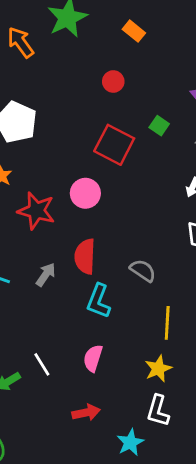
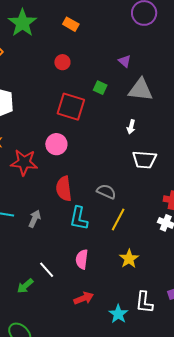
gray arrow: (46, 275) -> (35, 219), moved
yellow line: (167, 323) -> (118, 220), moved, turned 35
white L-shape: (158, 411) -> (144, 302), moved

